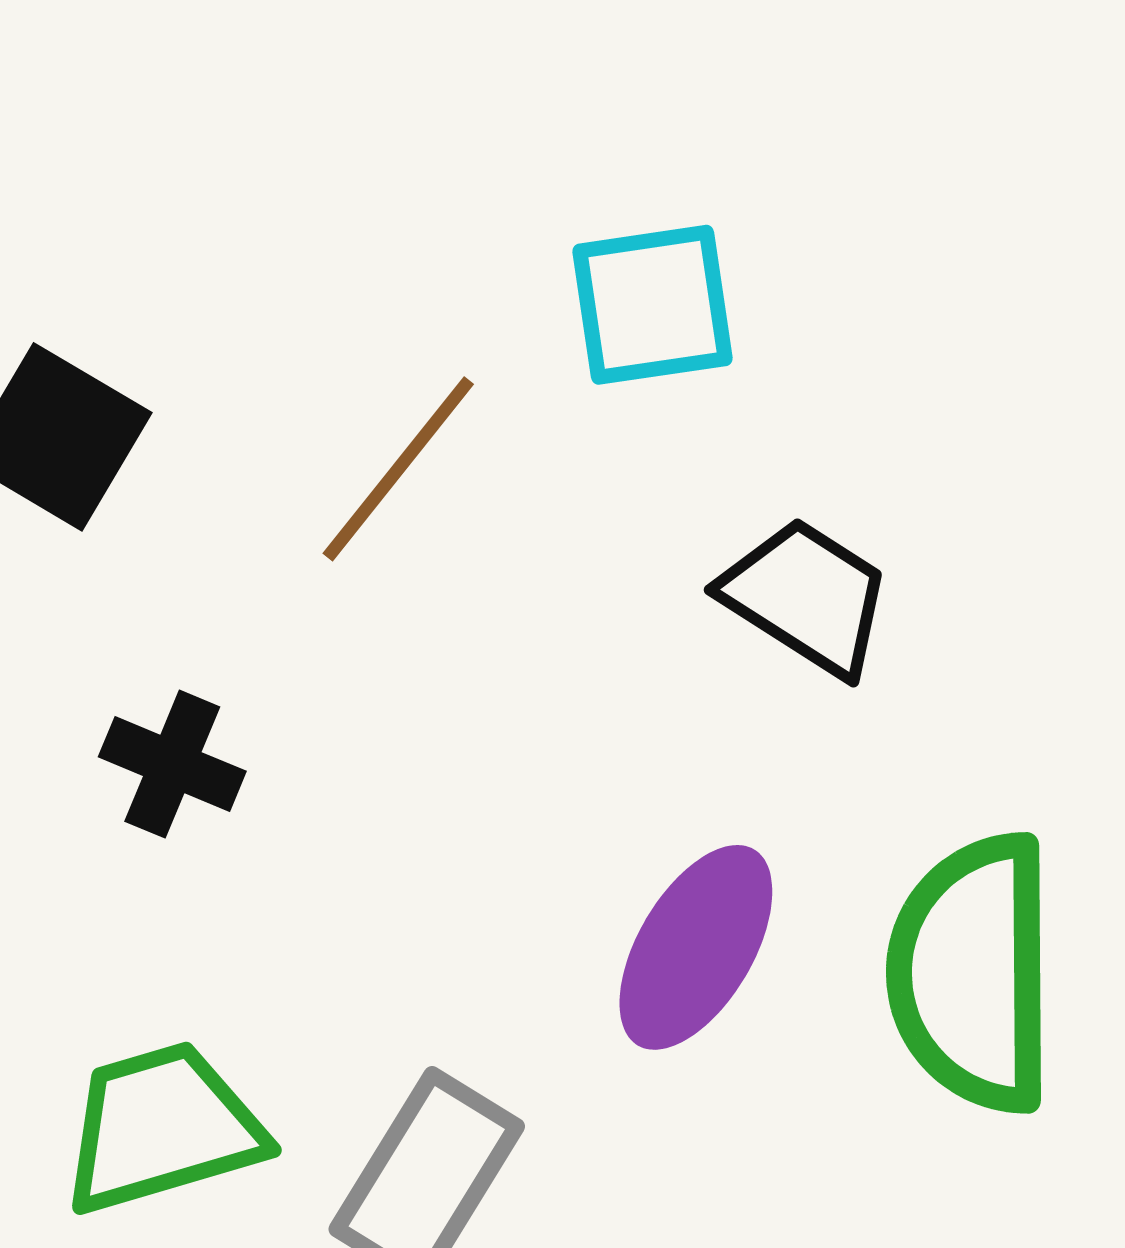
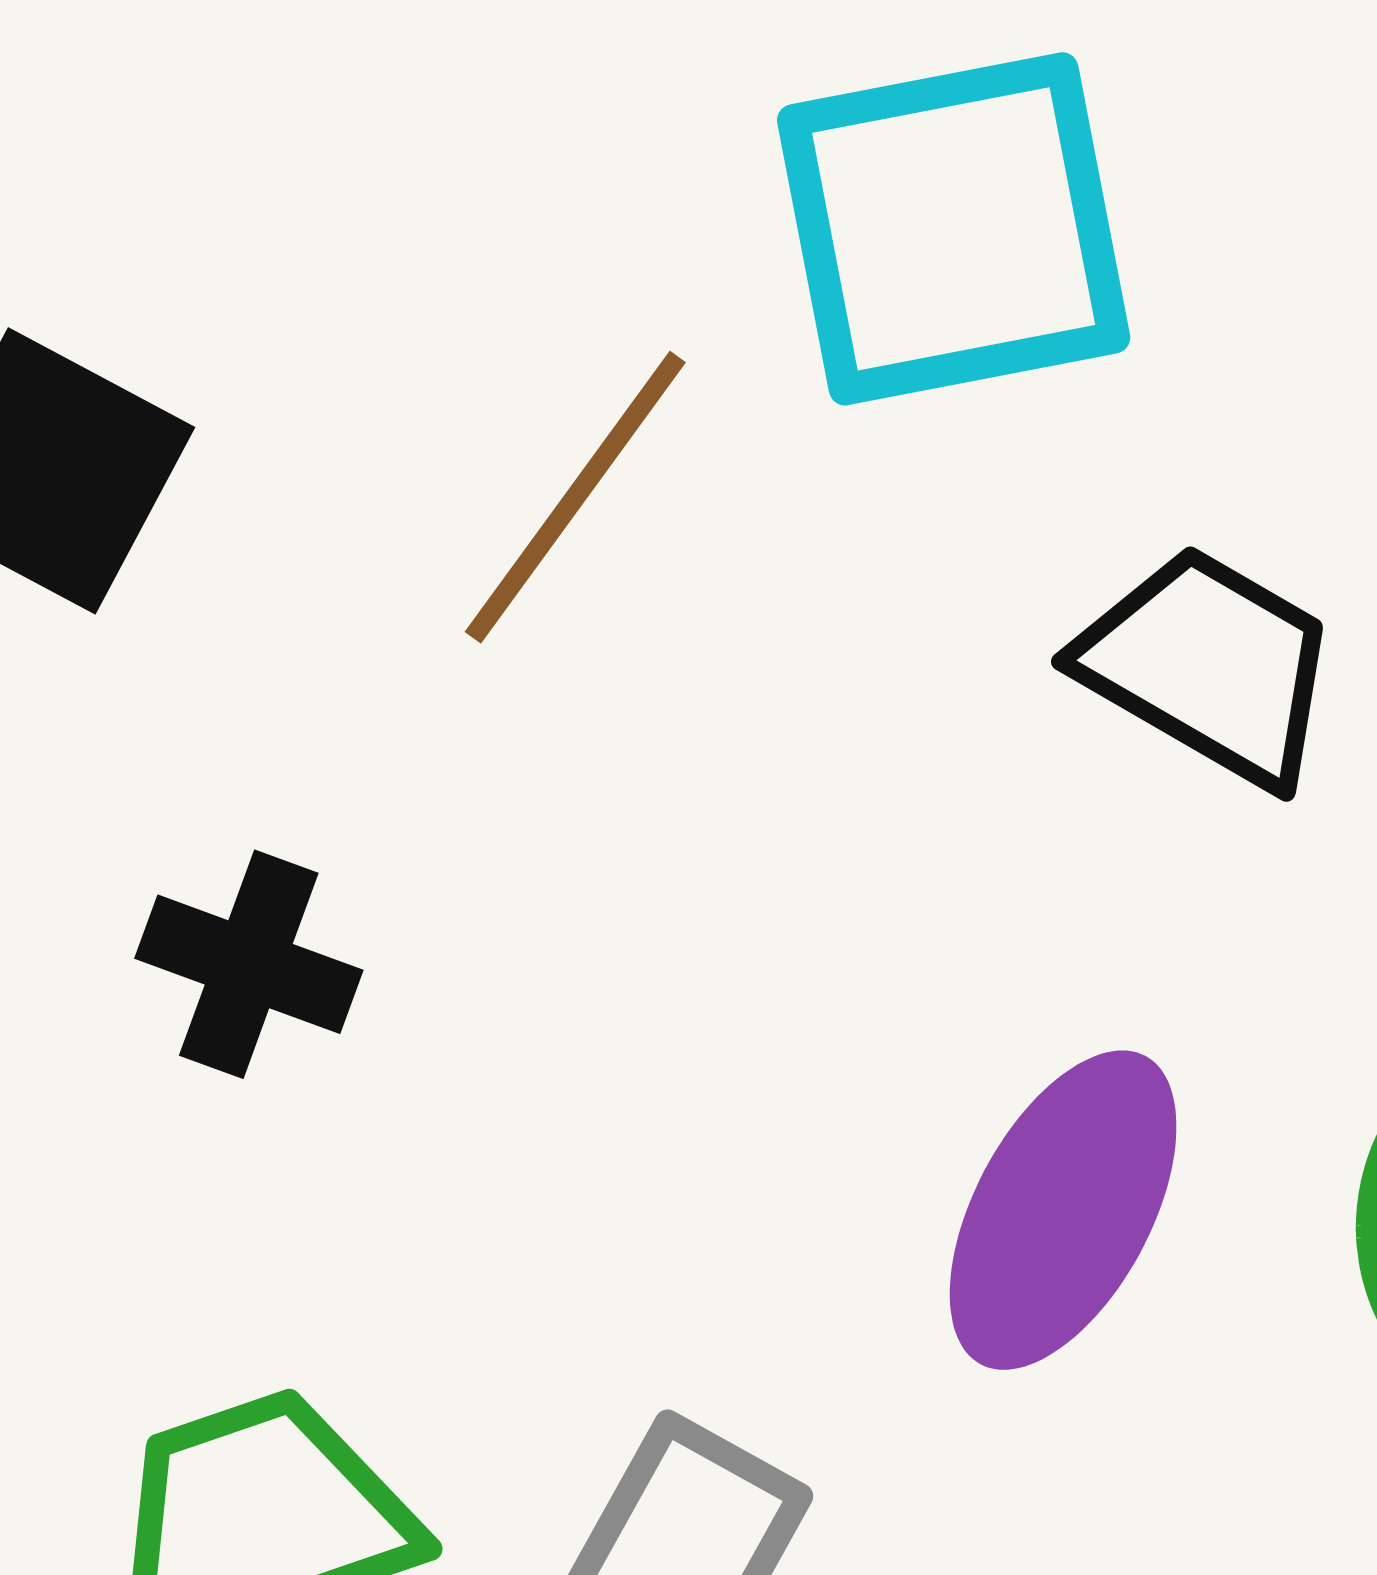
cyan square: (652, 305) -> (954, 229), size x1.4

